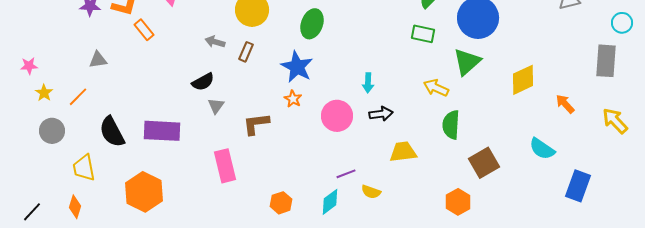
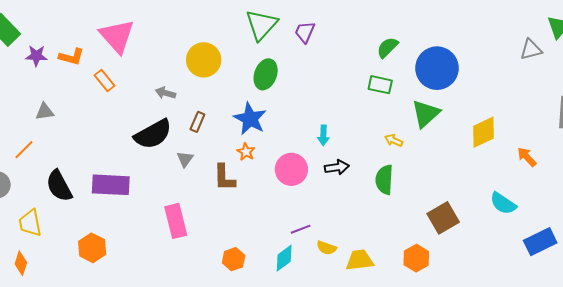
orange rectangle: (144, 30) -> (105, 81), moved
brown rectangle: (246, 52) -> (197, 122), moved
black semicircle: (203, 82) -> (153, 134), size x1.6
yellow arrow: (436, 88) -> (394, 140), size x0.7
gray triangle: (216, 106) -> (185, 159), moved
brown L-shape: (256, 124) -> (224, 178), moved, turned -84
green semicircle: (451, 125) -> (384, 180), moved
yellow trapezoid: (403, 152) -> (360, 260), moved
blue rectangle: (578, 186) -> (540, 242), turned 44
orange hexagon: (144, 192) -> (92, 248), size x0.7

